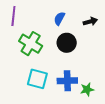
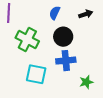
blue cross: (67, 81) -> (66, 61), moved

